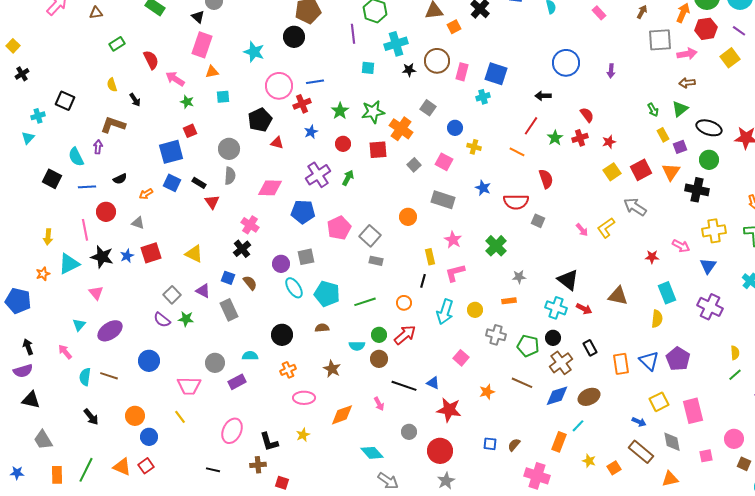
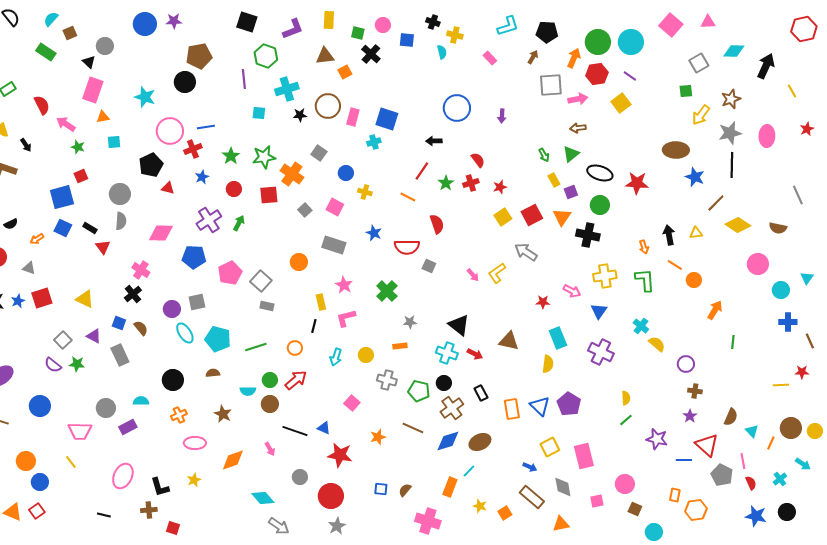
cyan arrow: (445, 312) -> (336, 357), size x0.7

